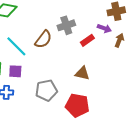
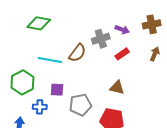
purple arrow: (104, 28) -> (122, 30), moved
cyan line: (16, 46) -> (50, 60), turned -35
purple square: (15, 71) -> (57, 90), moved

